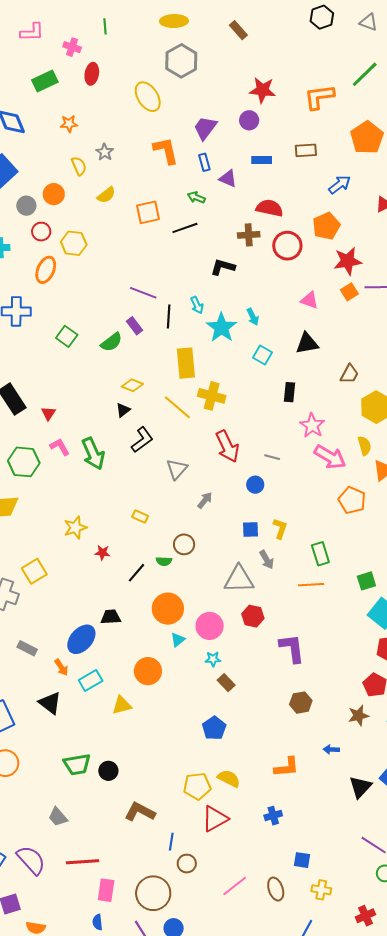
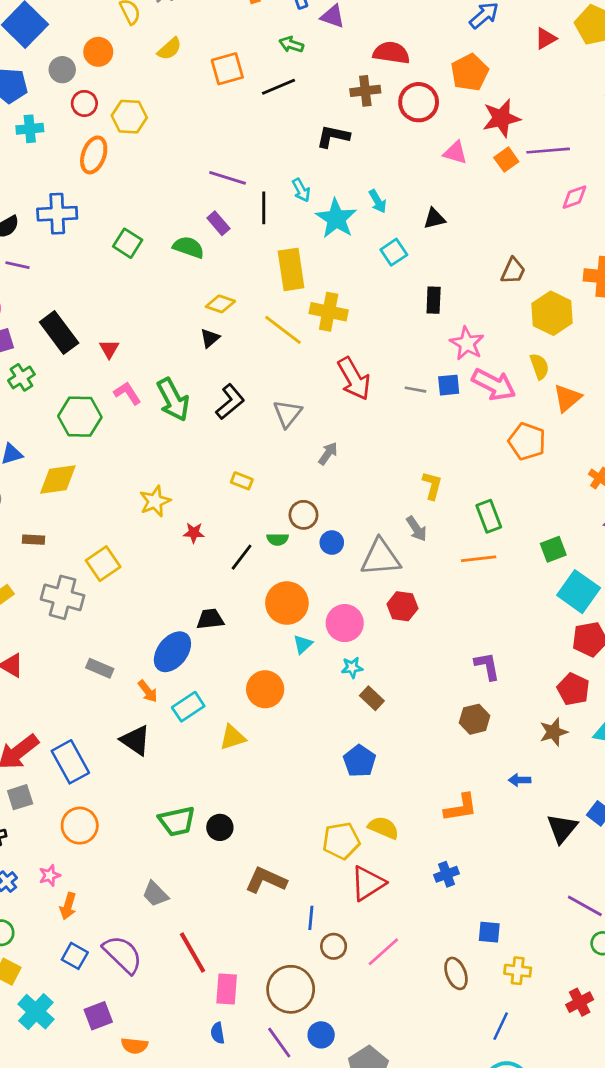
pink triangle: (309, 300) -> (455, 153), moved
green semicircle: (111, 342) -> (189, 247), turned -120
black triangle: (307, 343) -> (434, 218), moved, size x0.7
cyan square: (262, 355) -> (394, 252), turned 30
black L-shape: (142, 440) -> (230, 402), moved
blue circle: (255, 485) -> (332, 543), moved
blue square: (251, 529) -> (449, 385), moved
purple L-shape: (292, 648) -> (487, 666), moved, size x0.7
red line: (83, 862) -> (192, 953), turned 68
pink line: (235, 886) -> (383, 952), moved

